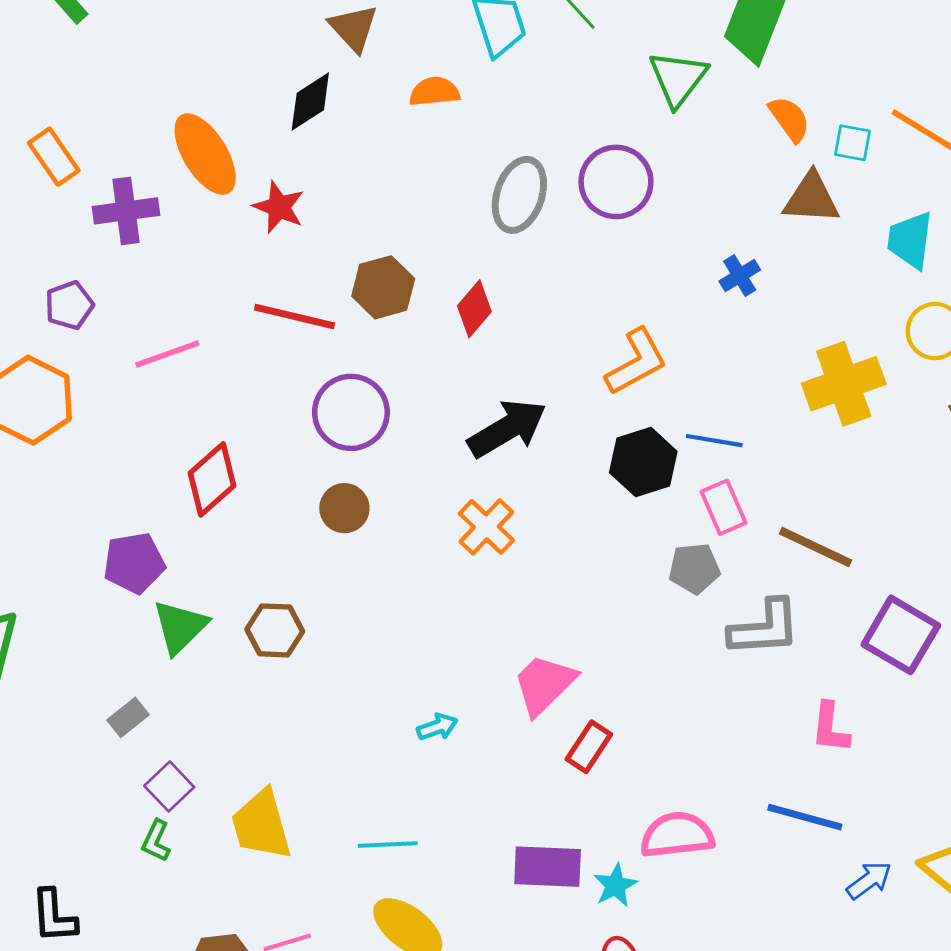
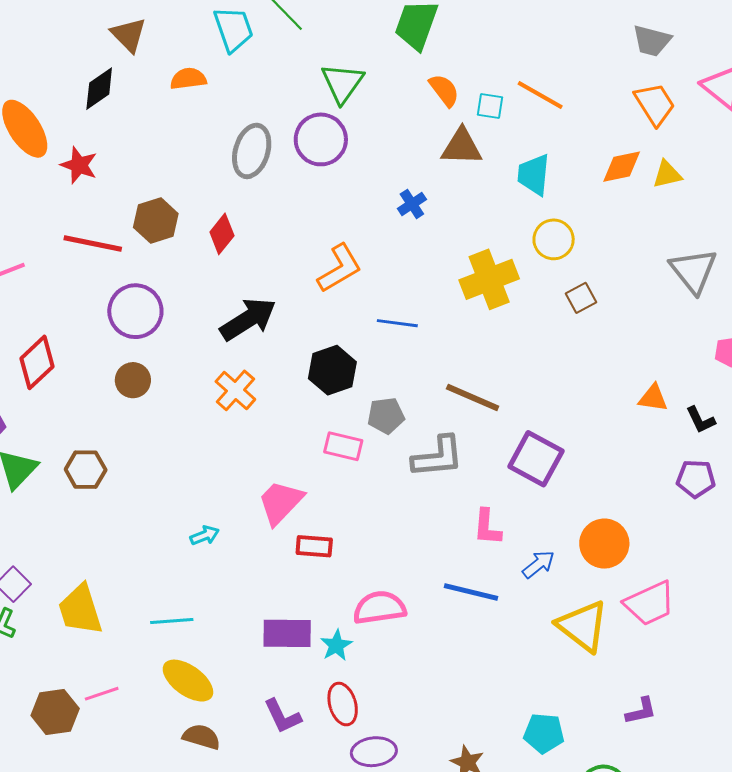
green triangle: (678, 78) -> (342, 83), moved
black hexagon: (643, 462) -> (332, 370), moved
pink rectangle: (724, 507) -> (343, 446), moved, turned -51
red rectangle: (589, 747) -> (314, 546), turned 63
blue arrow: (869, 880) -> (538, 564), moved

